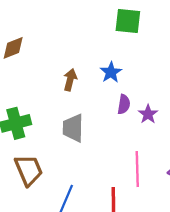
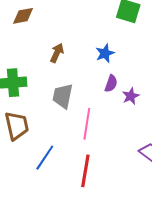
brown arrow: (70, 80) -> (57, 53), moved
pink line: (137, 169) -> (87, 124), moved

